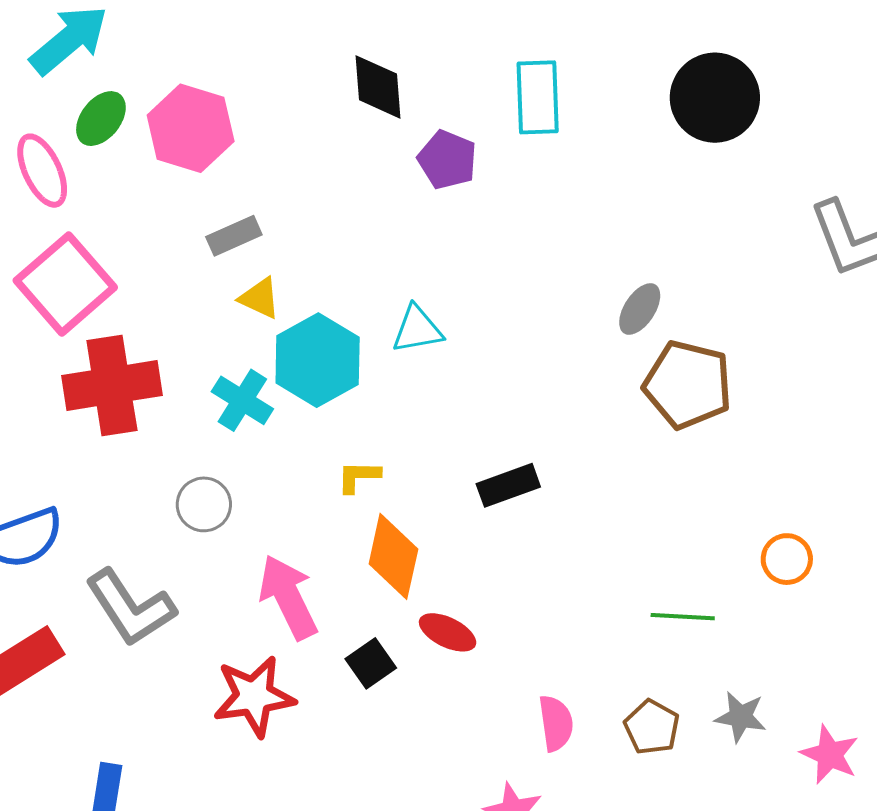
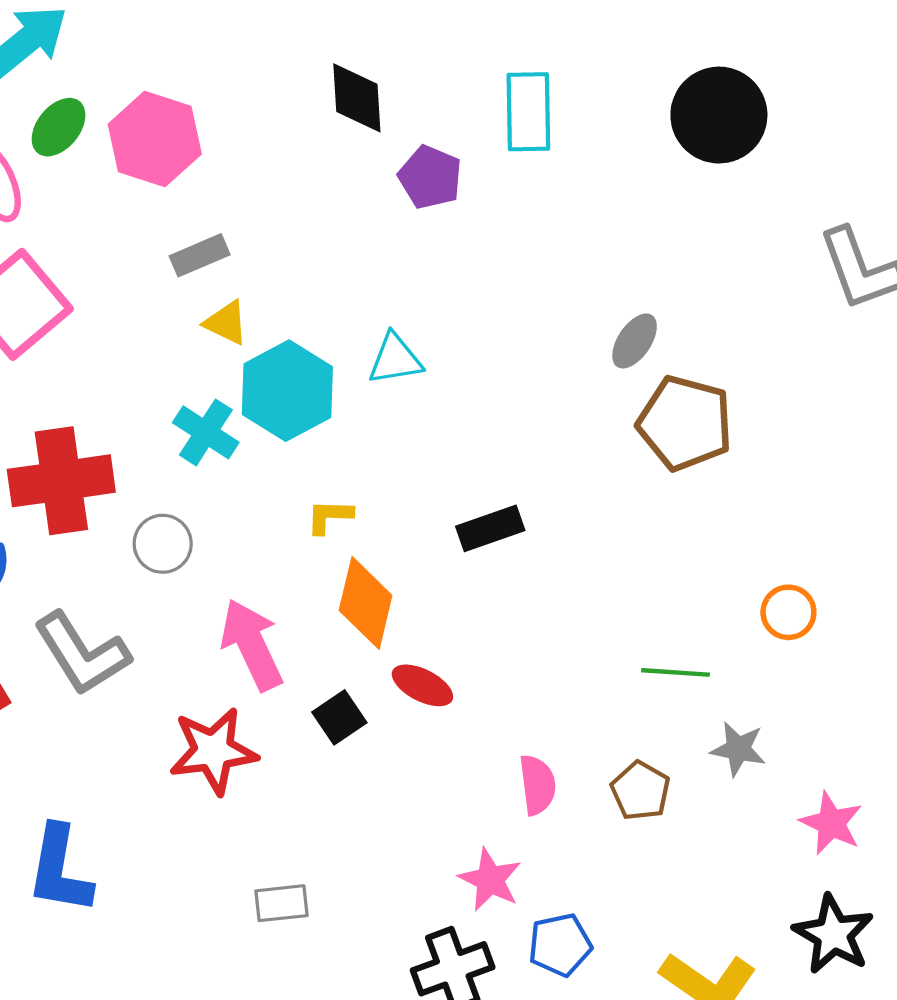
red cross: (112, 385) -> (61, 481), moved
gray star: (741, 717) -> (738, 749), moved

